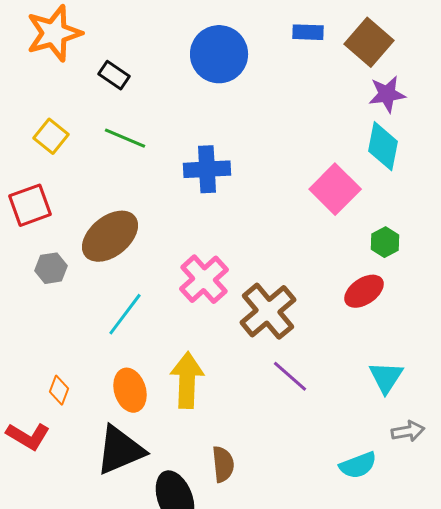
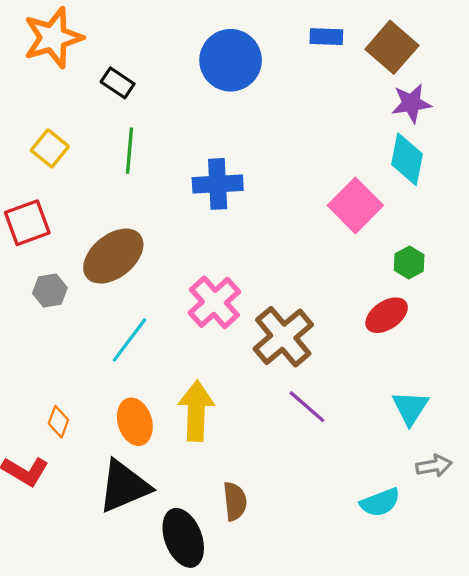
green line: (125, 138) -> (129, 151), turned 72

